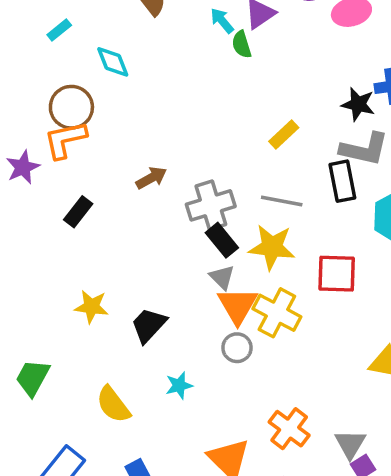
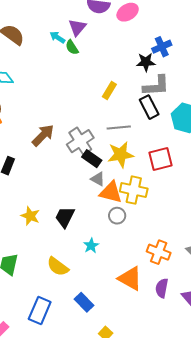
brown arrow: (151, 178) -> (43, 135), size x1.4
orange triangle: (237, 306) -> (111, 192), turned -30
yellow star: (92, 307) -> (30, 216), turned 30

